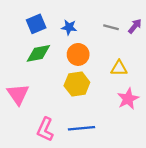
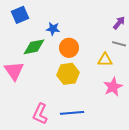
blue square: (36, 24) -> (20, 15), moved
blue star: (69, 27) -> (53, 29), moved
gray line: (111, 27) -> (119, 44), moved
pink triangle: (18, 94) -> (14, 71), moved

